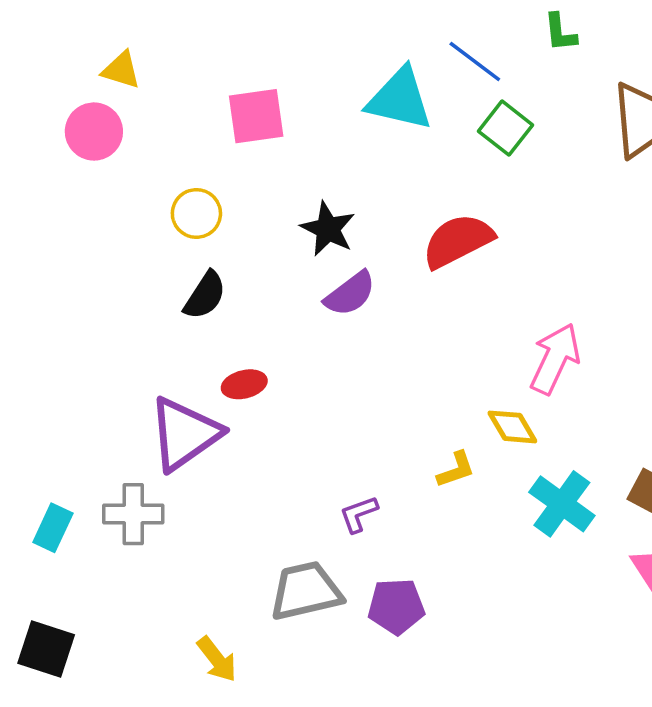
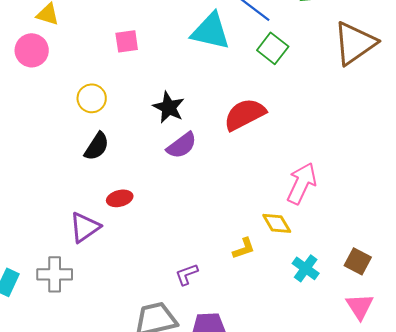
pink square: (256, 116) -> (127, 41), size x0.7
purple triangle: (184, 434) -> (85, 227), size x0.7
cyan cross: (562, 504) -> (306, 268), size x0.7

